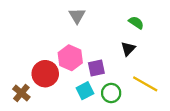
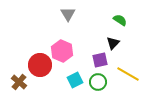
purple square: (96, 68) -> (100, 60), moved

